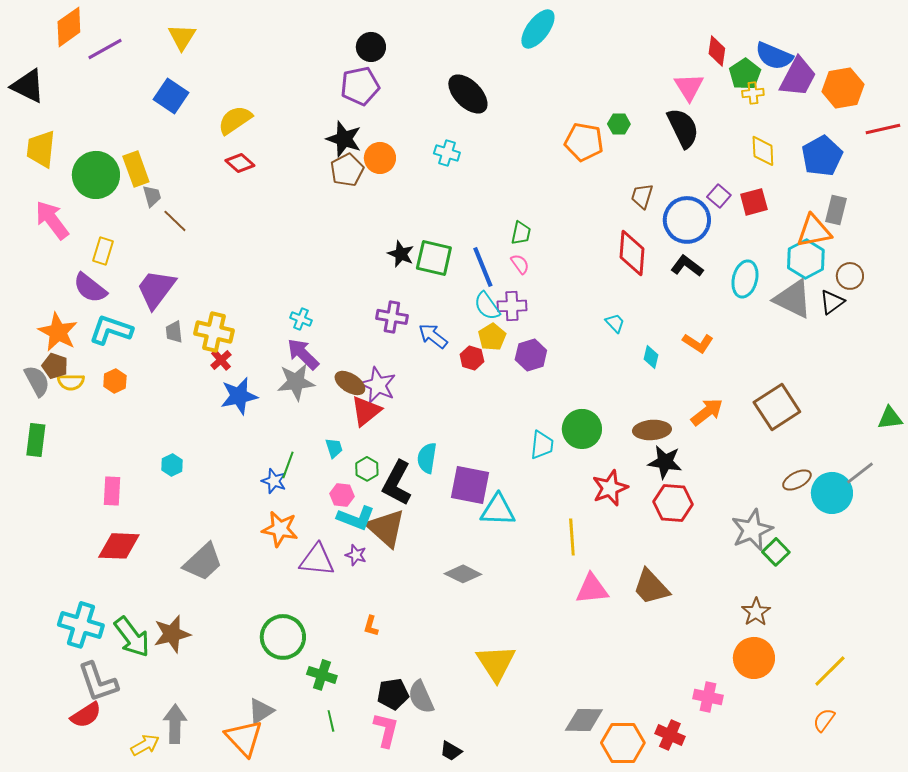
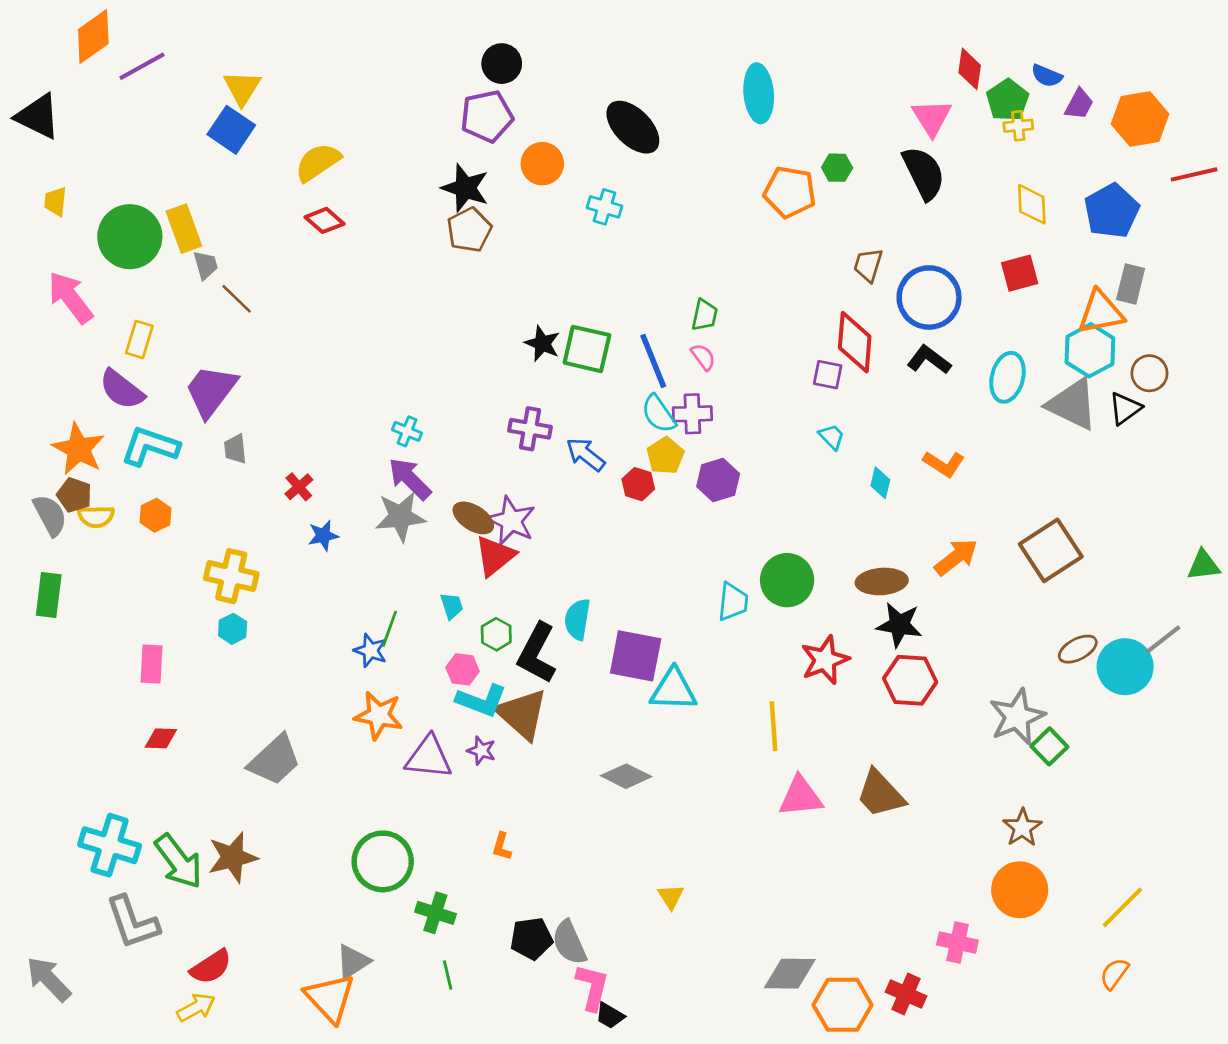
cyan ellipse: (538, 29) -> (759, 93), moved, turned -42
yellow triangle: (182, 37) -> (242, 88), moved
blue semicircle: (774, 56) -> (1047, 76), size x0.6
purple trapezoid: (798, 77) -> (1079, 104), size x0.6
yellow trapezoid: (41, 149) -> (55, 201), size x0.6
orange circle: (380, 158) -> (542, 164), moved
purple square: (719, 196) -> (828, 375), moved, turned -30
yellow cross: (214, 332) -> (231, 576), moved
blue star: (239, 396) -> (323, 536), size x0.6
red diamond: (119, 546) -> (161, 738), size x0.6
yellow triangle: (496, 663) -> (671, 897), size x0.5
red semicircle: (86, 715) -> (211, 967), moved
gray arrow: (175, 724) -> (49, 979), moved, turned -45
pink L-shape: (386, 730) -> (592, 987), moved

